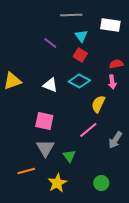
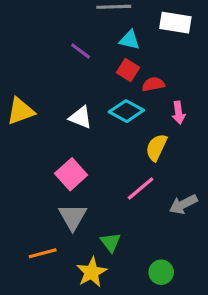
cyan triangle: (81, 36) -> (130, 40), turned -40
red semicircle: (116, 64) -> (153, 84), moved
pink square: (44, 121) -> (71, 174), turned 36
gray arrow: (115, 140) -> (183, 204), turned 30
green triangle: (69, 156) -> (111, 242), moved

